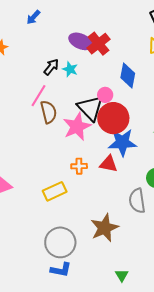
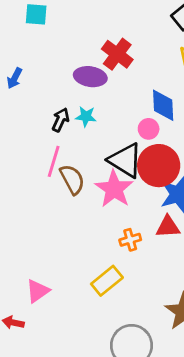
blue arrow: (33, 17) -> (14, 78), moved
red cross: (99, 44) -> (117, 54), moved
pink circle: (105, 95) -> (149, 129), moved

